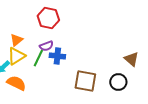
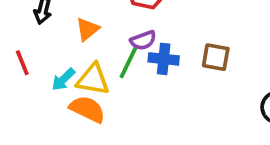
yellow triangle: (16, 56) -> (93, 79), moved, turned 42
brown square: (85, 81) -> (216, 57), moved, size x0.7

